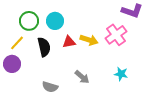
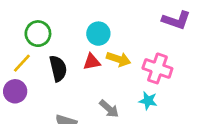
cyan circle: (55, 21) -> (98, 34), moved
pink cross: (116, 35) -> (157, 68), moved, turned -35
cyan star: (121, 74) -> (148, 101), moved

